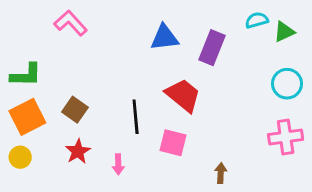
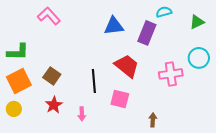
cyan semicircle: (257, 20) -> (164, 12), moved
pink cross: (286, 137) -> (171, 74), moved

